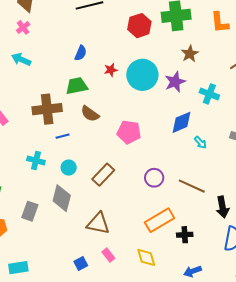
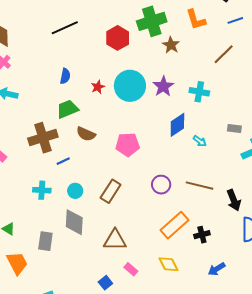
brown star: (190, 54) -> (171, 45), moved

